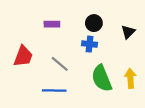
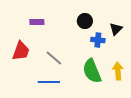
purple rectangle: (52, 24) -> (37, 22), moved
blue cross: (89, 44) -> (98, 40), moved

